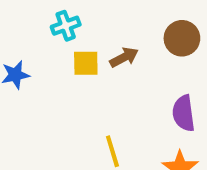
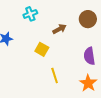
yellow square: (86, 63) -> (42, 49), moved, turned 32

